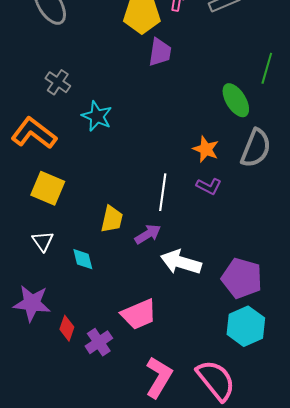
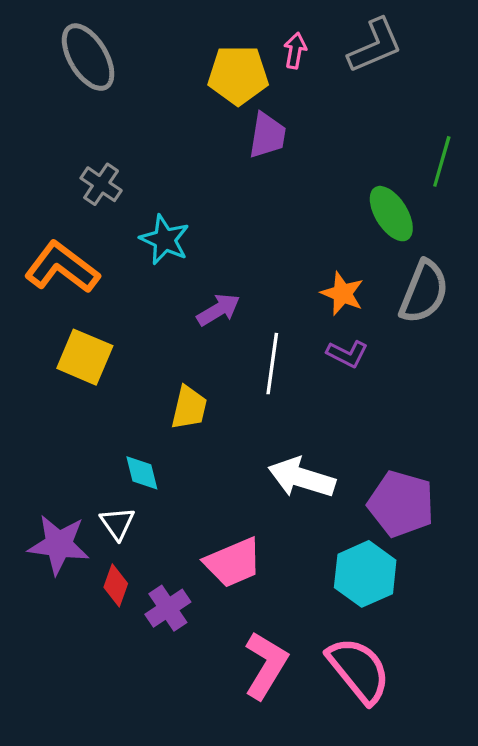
purple arrow: (148, 234) -> (218, 310), moved
white triangle: (43, 241) -> (117, 523), moved
cyan hexagon: (246, 326) -> (365, 574), moved

